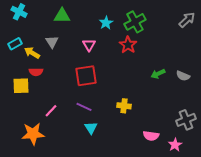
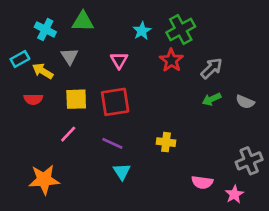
cyan cross: (19, 12) -> (45, 29), moved
gray arrow: (187, 20) -> (212, 68), moved
red semicircle: (36, 72) -> (33, 99), moved
yellow square: (21, 86) -> (76, 99), moved
pink line: (51, 111) -> (68, 134), moved

